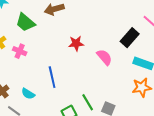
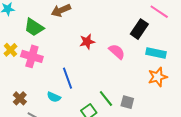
pink cross: (20, 51) -> (32, 56), size x1.5
cyan semicircle: (28, 94) -> (54, 97), moved

